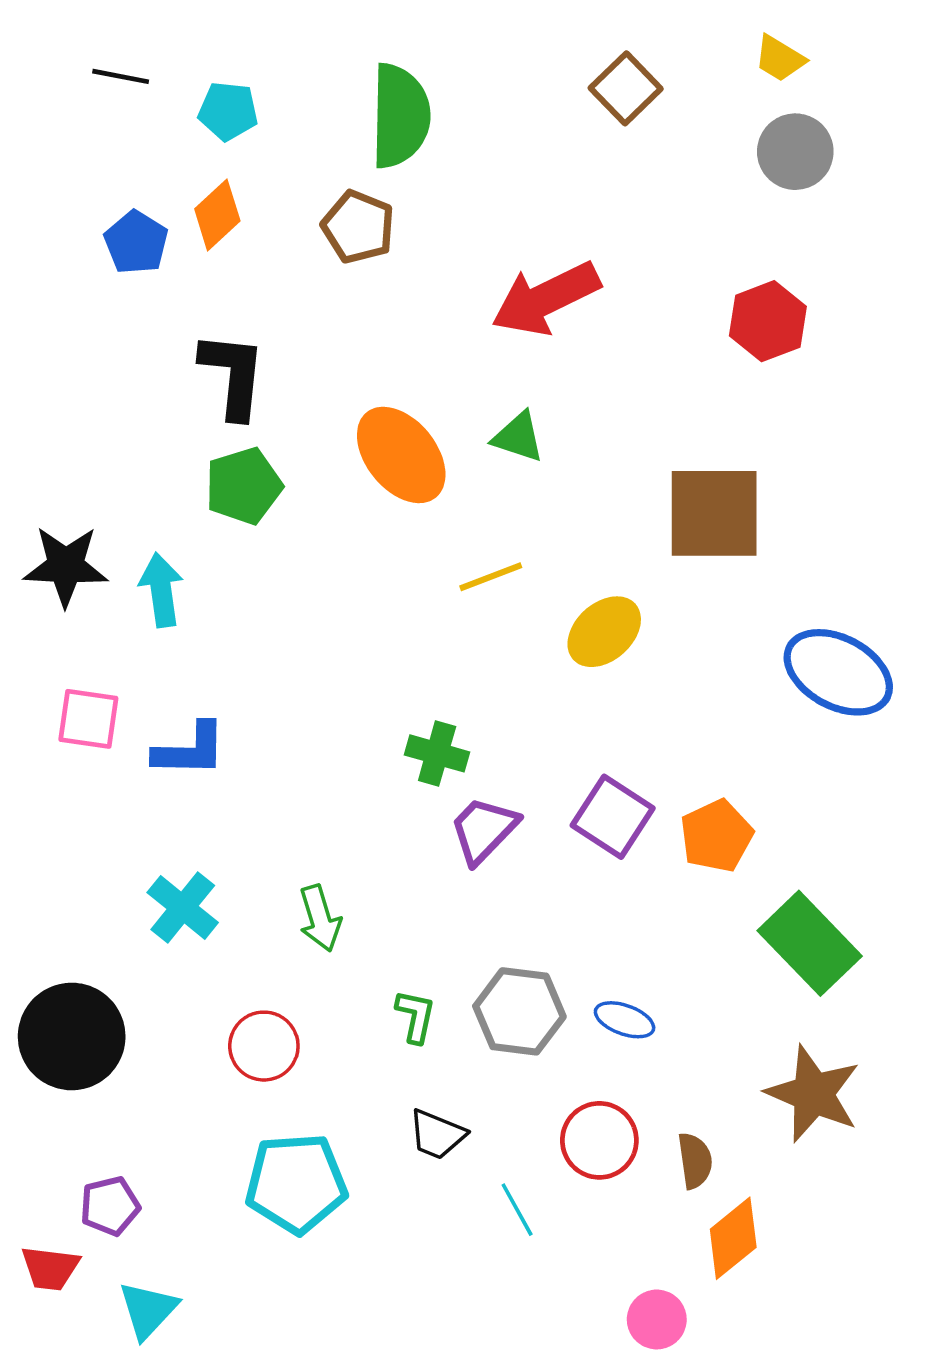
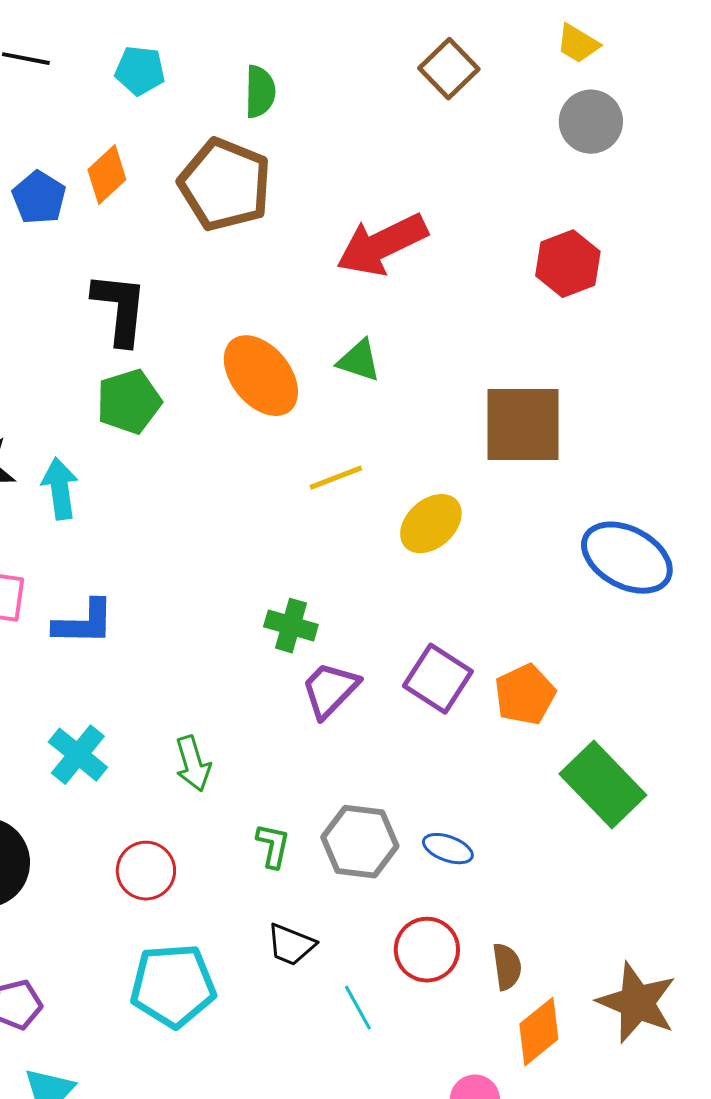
cyan pentagon: (228, 111) -> (140, 71), moved
green semicircle: (400, 116) -> (260, 92), size x0.6
brown pentagon: (358, 227) -> (225, 185), size x1.5
brown star: (813, 1094) -> (637, 1003), moved

